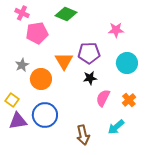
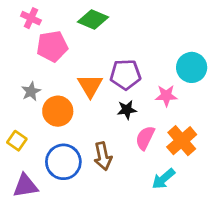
pink star: (116, 30) -> (166, 96), moved
cyan circle: (127, 63) -> (192, 67), moved
orange cross: (129, 100) -> (182, 141), size x1.5
purple triangle: (18, 121) -> (25, 186), moved
brown arrow: (83, 135) -> (103, 156), moved

